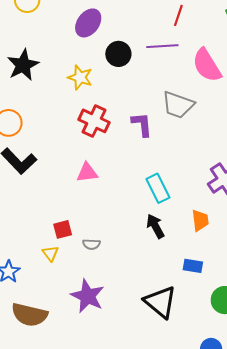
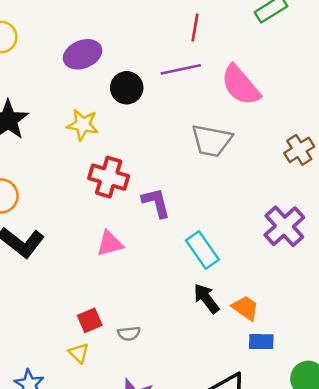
purple ellipse: (88, 23) -> (83, 54), turned 40
purple L-shape: (142, 124) -> (156, 203), moved
orange trapezoid: (200, 220) -> (245, 308), moved, turned -40

